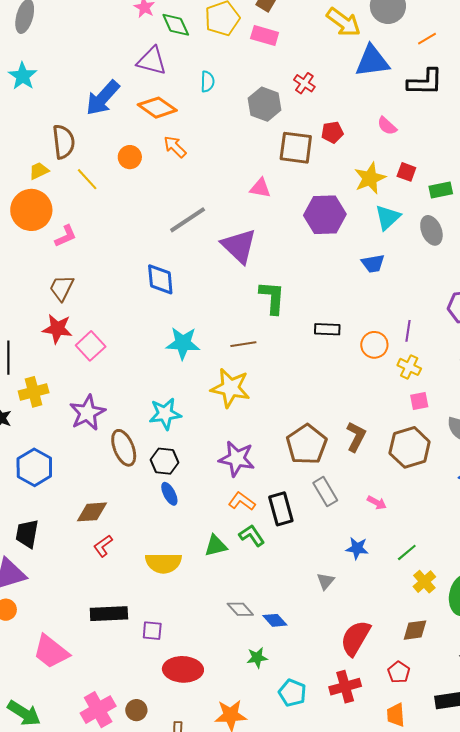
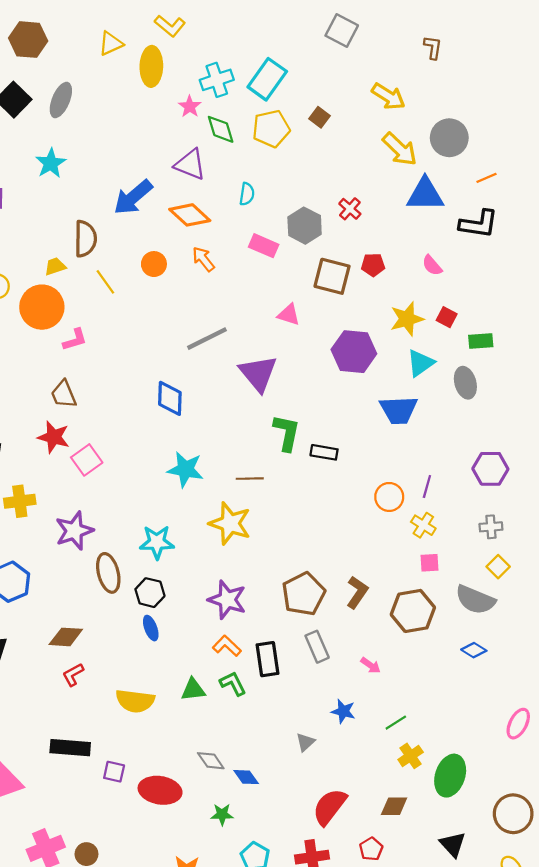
pink rectangle: (265, 36) -> (264, 246), moved
blue trapezoid: (373, 263) -> (399, 410), size x1.5
brown trapezoid: (62, 288) -> (64, 394), turned -56
black rectangle: (327, 329) -> (324, 452), moved
red ellipse: (183, 669) -> (160, 790), moved

